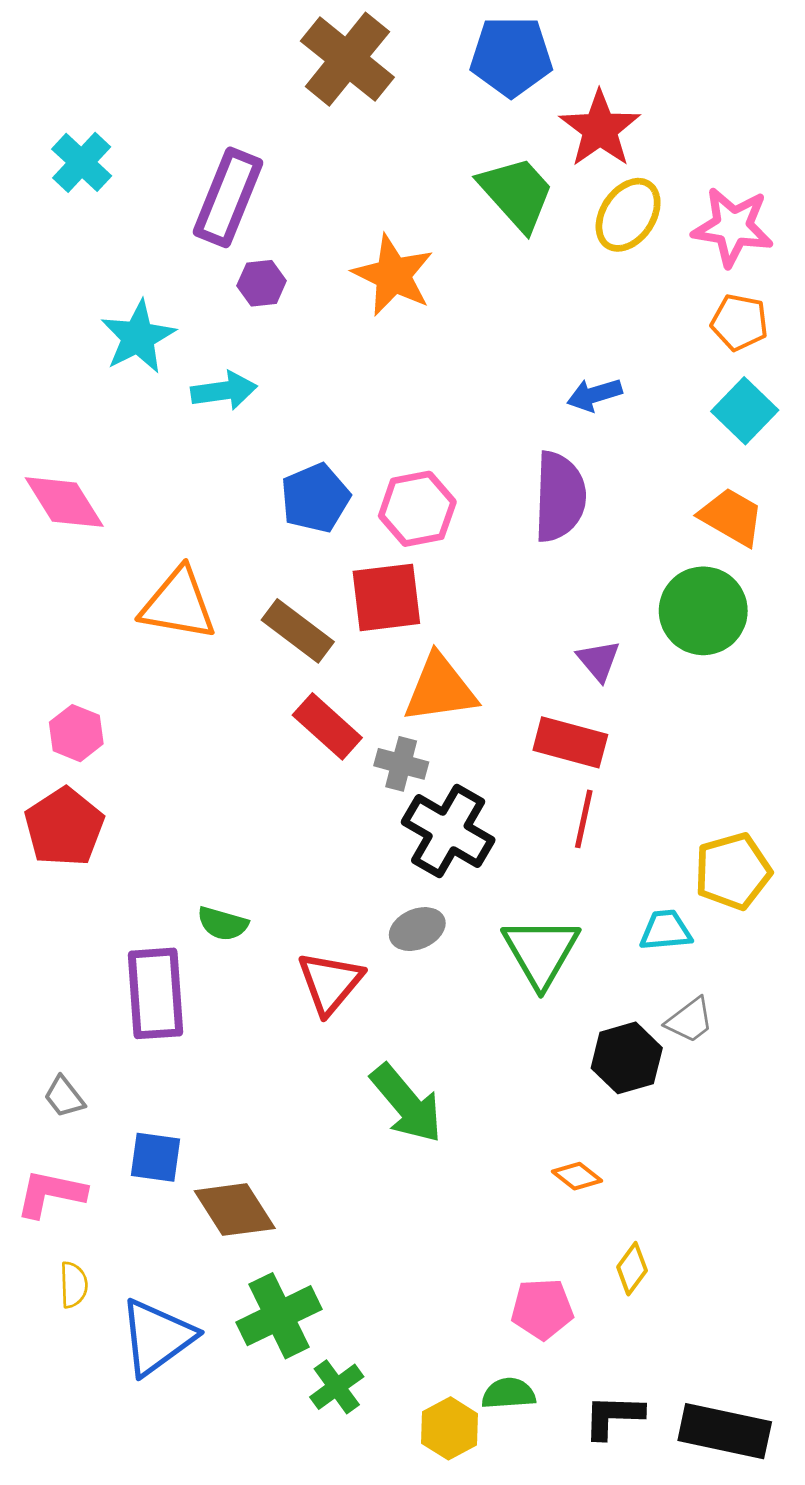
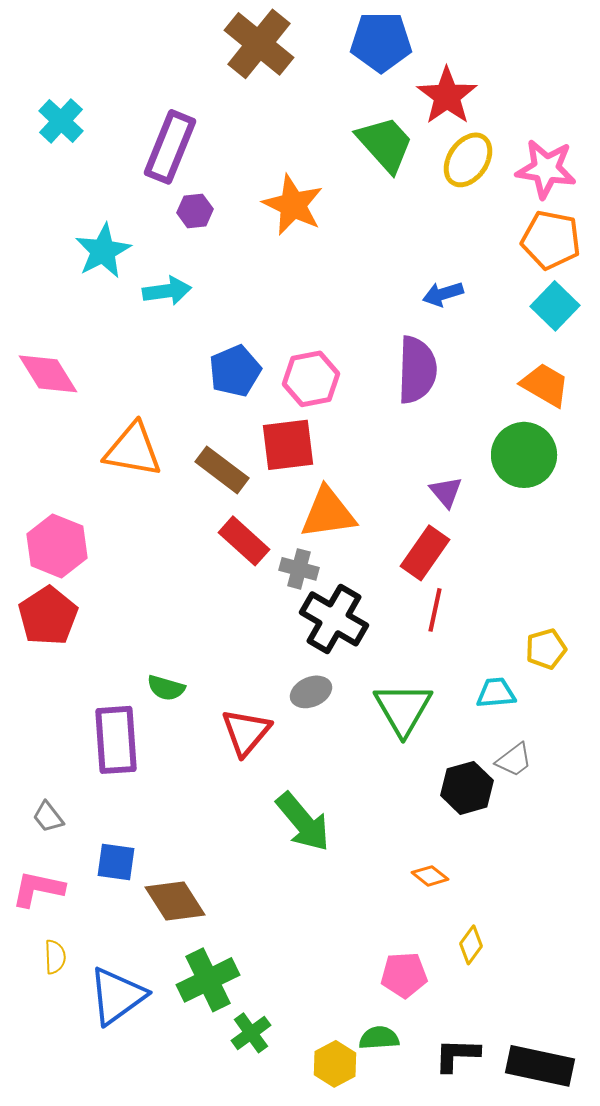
orange pentagon: (739, 322) -> (551, 240), size x1.4
pink hexagon: (76, 733) -> (57, 546), size x1.5
red rectangle: (570, 742) -> (425, 553), turned -70
yellow pentagon: (733, 871) -> (546, 649), size x0.7

